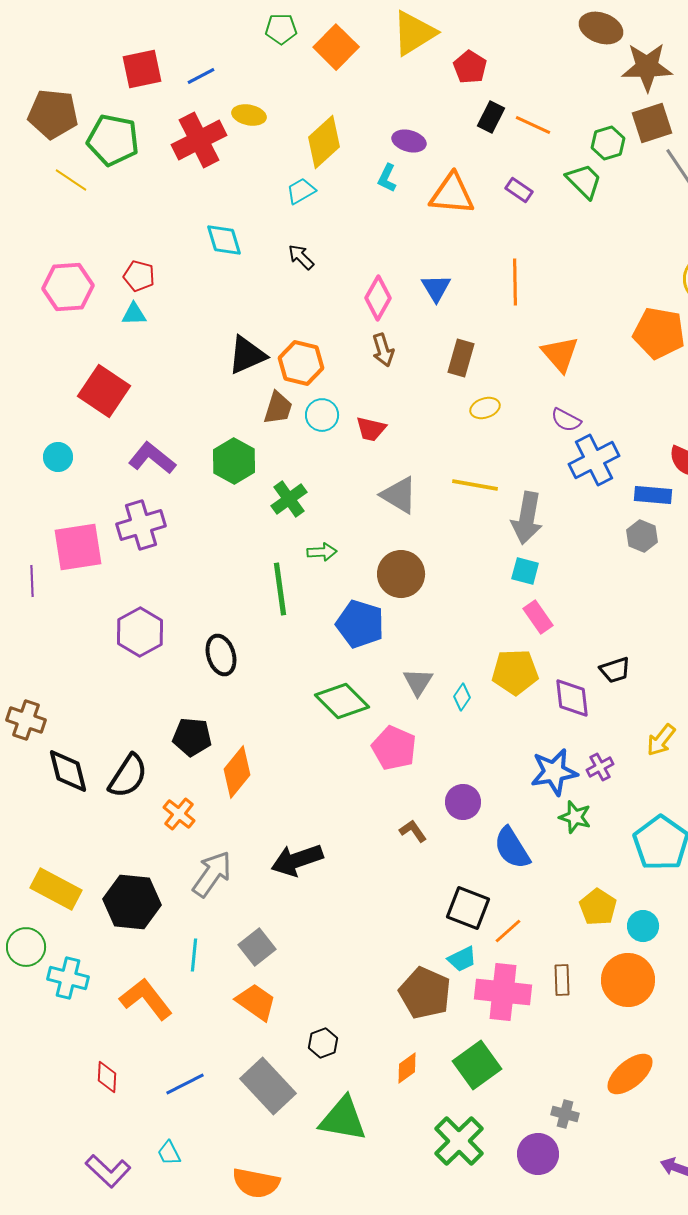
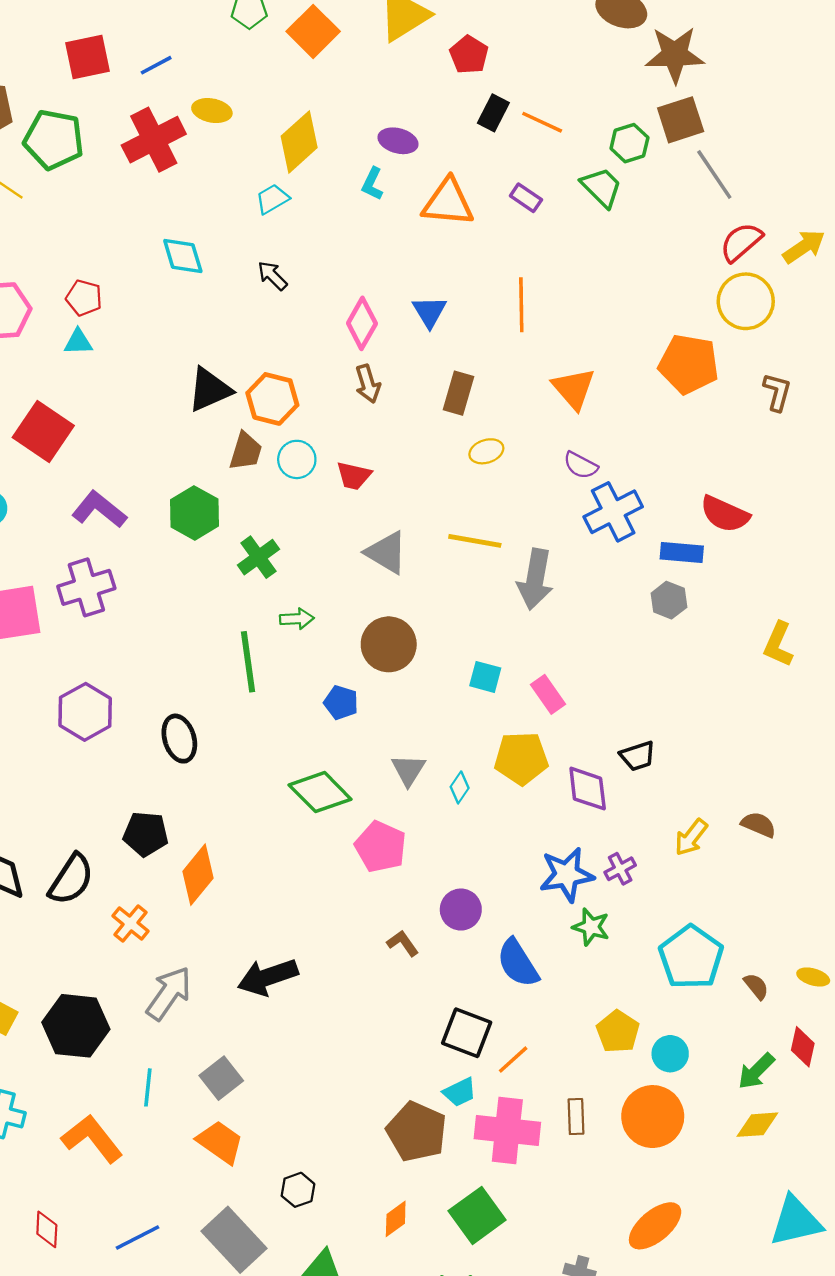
cyan square: (525, 571) -> (485, 677), moved
blue pentagon: (360, 624) -> (341, 703), size x0.6

